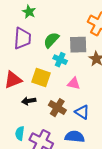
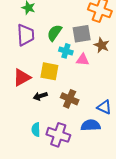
pink triangle: (74, 83) -> (83, 60), moved
blue triangle: (82, 112) -> (104, 107), moved

